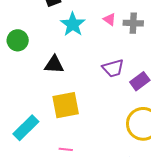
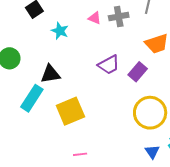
cyan star: (73, 24) -> (60, 31), size x0.7
cyan rectangle: (26, 128) -> (32, 98), moved

